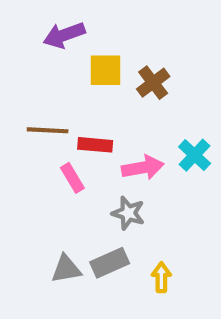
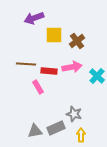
pink arrow: (143, 168) -> (72, 67), moved
gray star: (128, 213) -> (74, 114), moved

